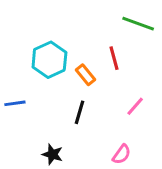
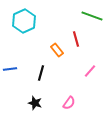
cyan hexagon: (49, 60) -> (24, 21), moved
black line: (79, 112) -> (41, 73), moved
pink semicircle: (122, 154) -> (69, 103), moved

